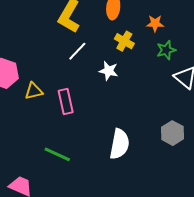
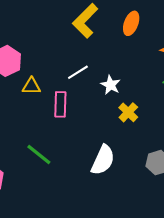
yellow cross: (124, 41) -> (128, 112), moved
white line: (77, 51) -> (78, 72), moved

